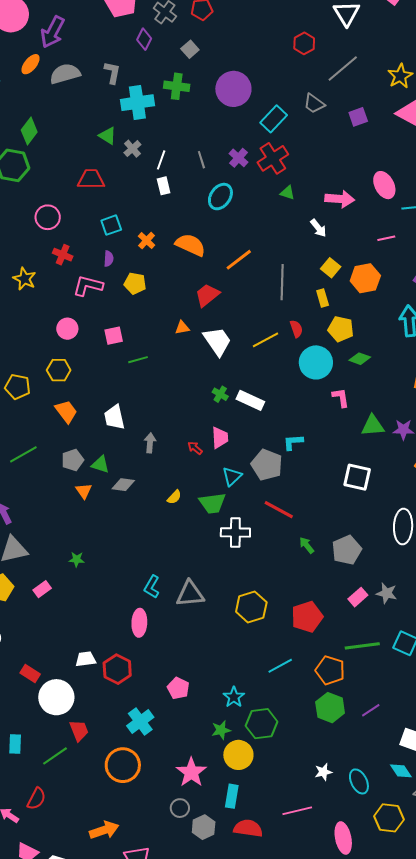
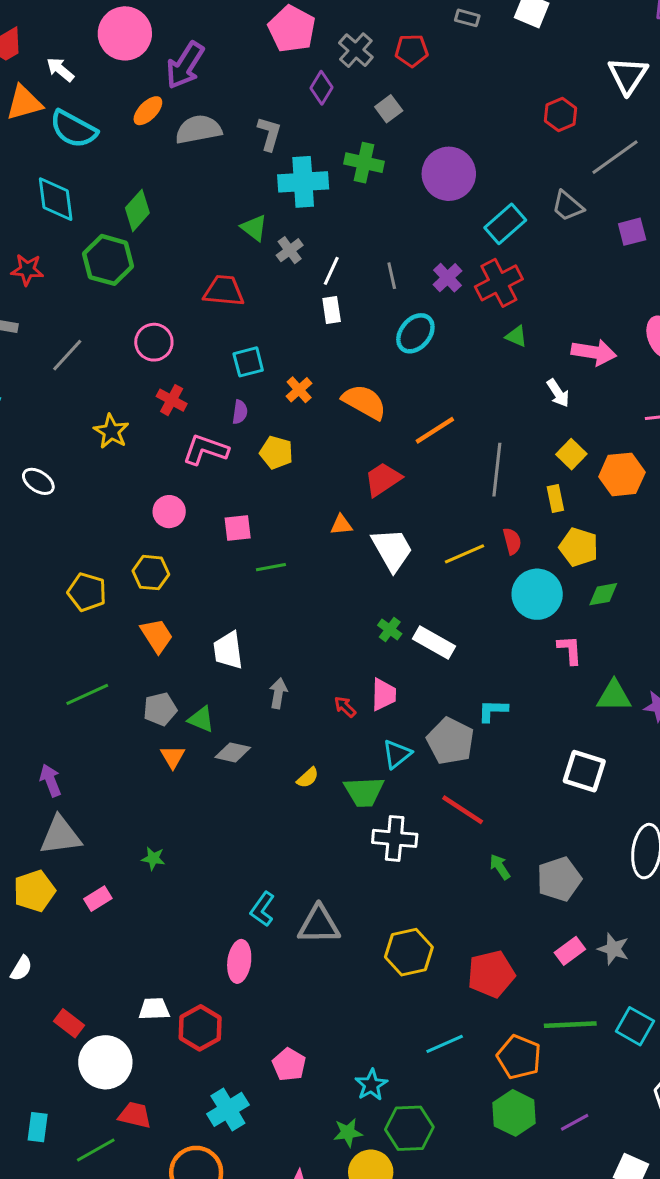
green diamond: (360, 359) -> (603, 594), turned -35
red trapezoid: (79, 731) -> (135, 1115), turned -60

